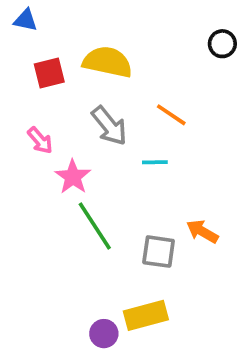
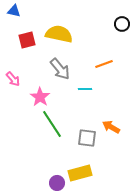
orange line: (171, 115) -> (104, 64), moved, turned -54
pink arrow: (40, 140) -> (13, 79), moved

